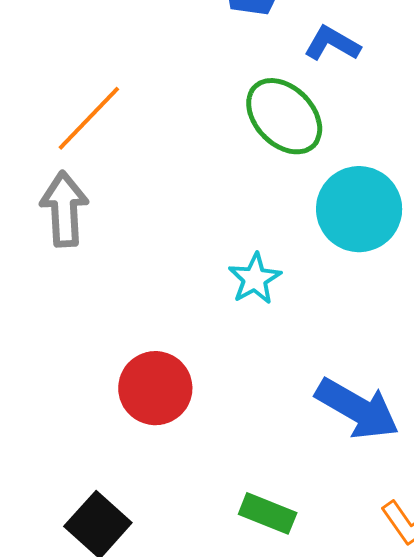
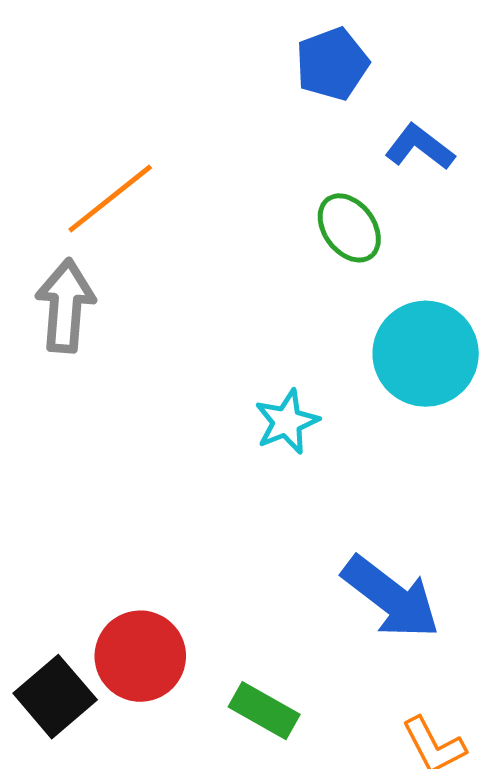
green ellipse: (284, 116) -> (349, 228), size x0.7
red circle: (155, 388) -> (140, 656), moved

